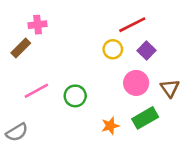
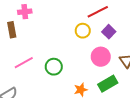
brown rectangle: (21, 48) -> (12, 30), turned -56

